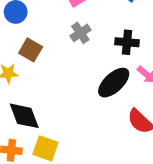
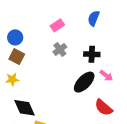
brown square: (31, 50) -> (17, 57), moved

